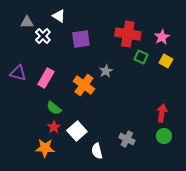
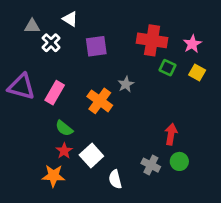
purple triangle: (18, 73) -> (21, 87), size x1.4
red arrow: (162, 113) -> (171, 134), moved
green circle: (164, 136) -> (179, 161), moved

